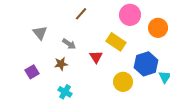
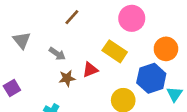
orange circle: (158, 28) -> (166, 49), moved
red triangle: (96, 57) -> (90, 70), turned 40
brown star: (61, 64) -> (67, 78), moved

